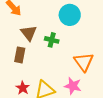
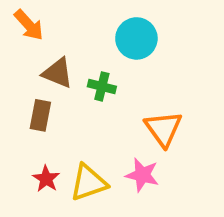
brown triangle: (29, 33) -> (58, 73), turned -30

